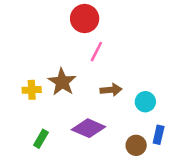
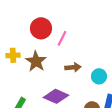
red circle: (85, 18) -> (41, 28), moved
yellow cross: (32, 90) -> (13, 55), moved

